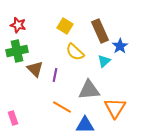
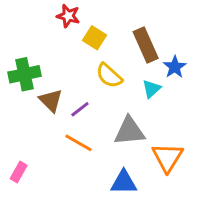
red star: (18, 25) -> (68, 16), moved
purple line: (55, 75) -> (80, 109), turned 40
orange line: (62, 107) -> (78, 143), moved
pink rectangle: (13, 118) -> (19, 172), turned 48

